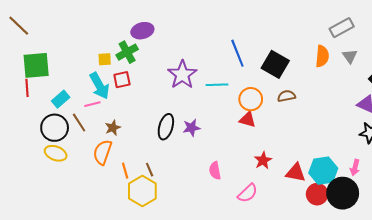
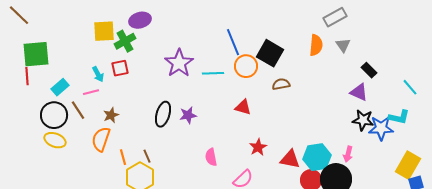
yellow square: (105, 59) -> (104, 31), moved, size x1.6
cyan arrow: (99, 86) -> (98, 74), size x0.6
orange circle: (251, 99) -> (246, 66), moved

